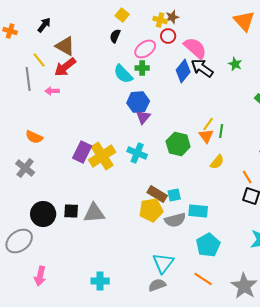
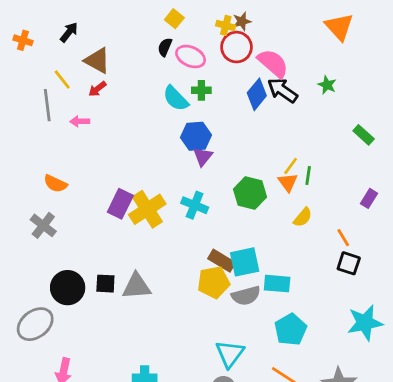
red circle: (168, 36) -> (237, 47), size x1.5
pink ellipse: (145, 49) -> (191, 57), moved, turned 60
red arrow: (65, 67) -> (97, 89), size x0.6
cyan square: (174, 195) -> (245, 262), size x1.6

